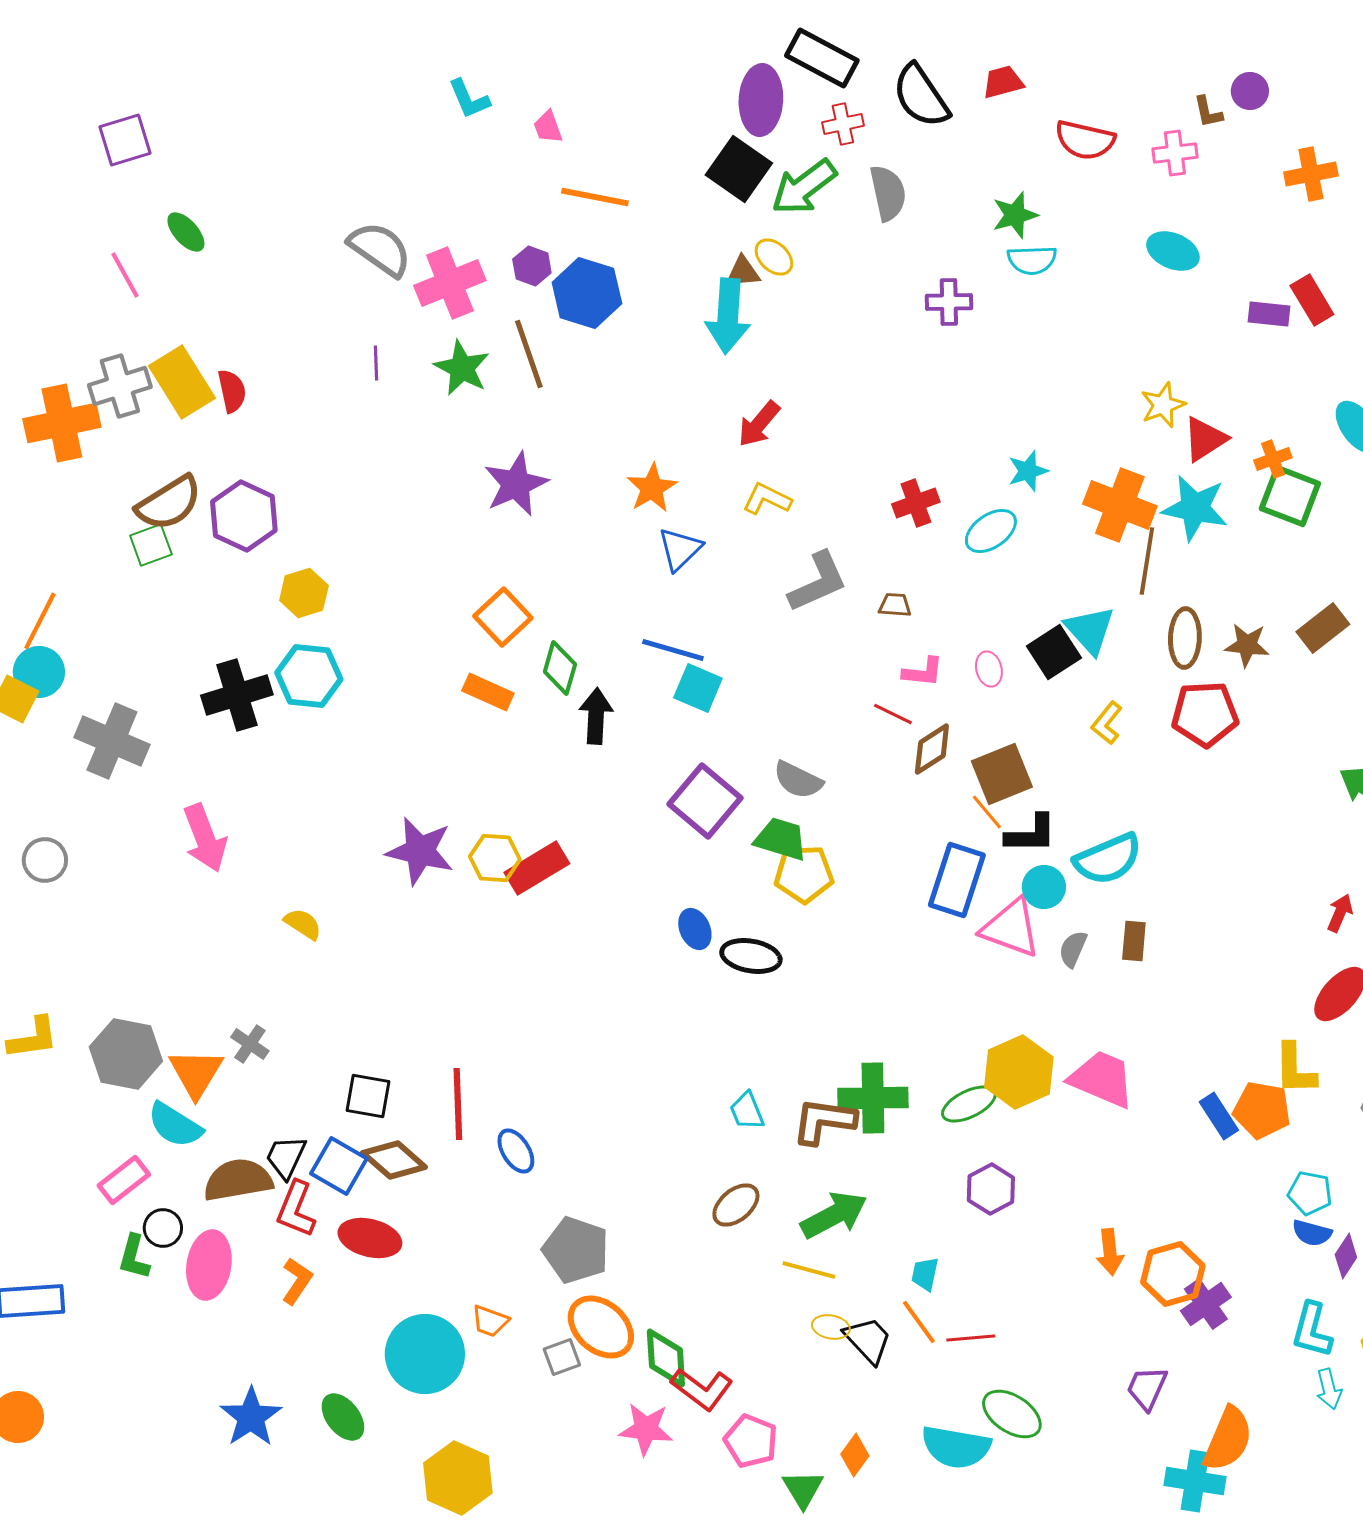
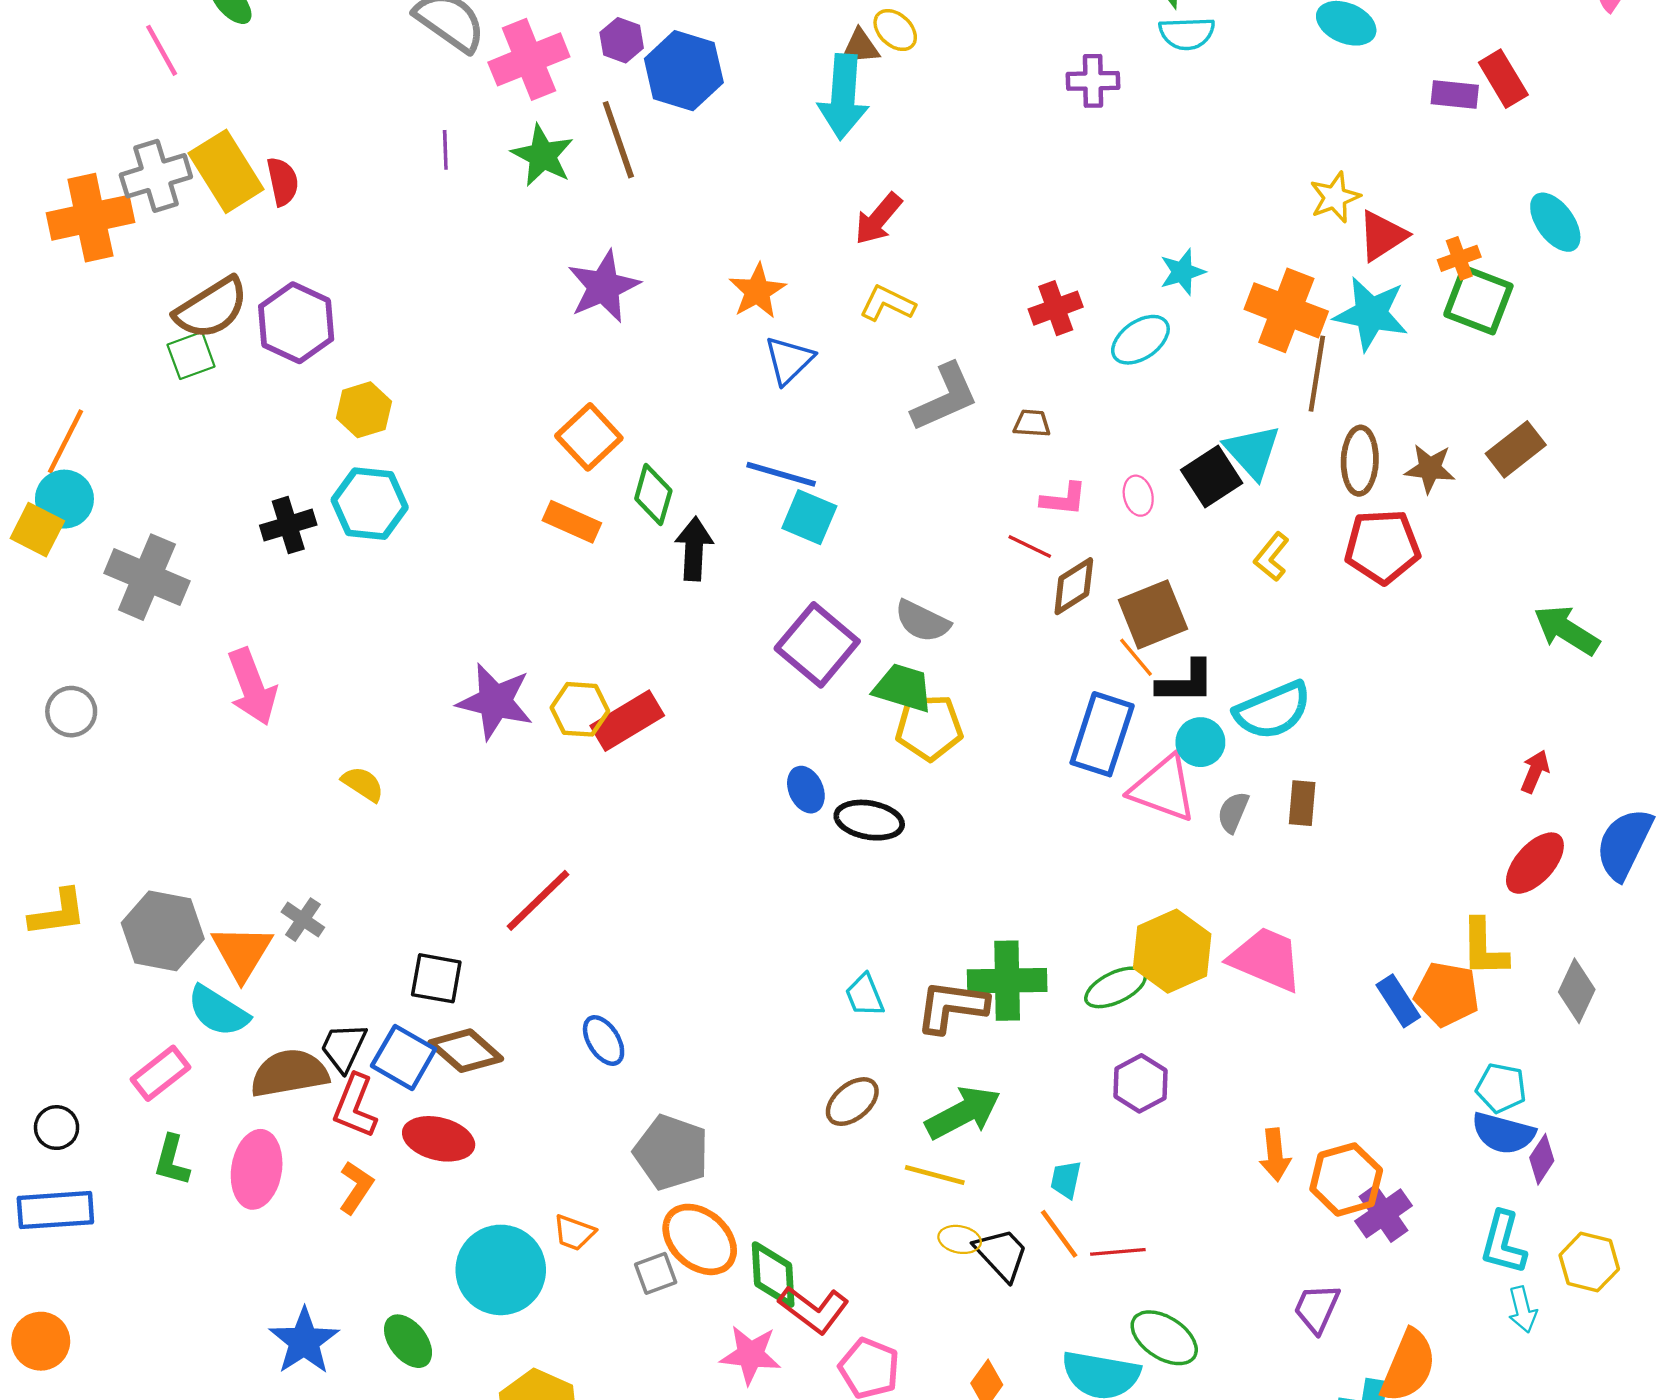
black cross: (237, 695) -> (288, 525), size x0.7
red line: (458, 1104) -> (538, 900), moved, turned 48
black circle: (163, 1228) -> (57, 1128), moved
blue semicircle: (1312, 1233) -> (1503, 1133), size x1.4

